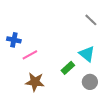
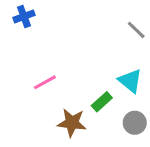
blue cross: (14, 40) -> (24, 16), moved, turned -32
brown star: (35, 82) -> (72, 123), moved

